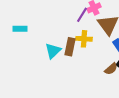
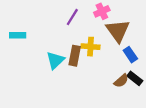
purple line: (82, 15) -> (72, 17), moved

